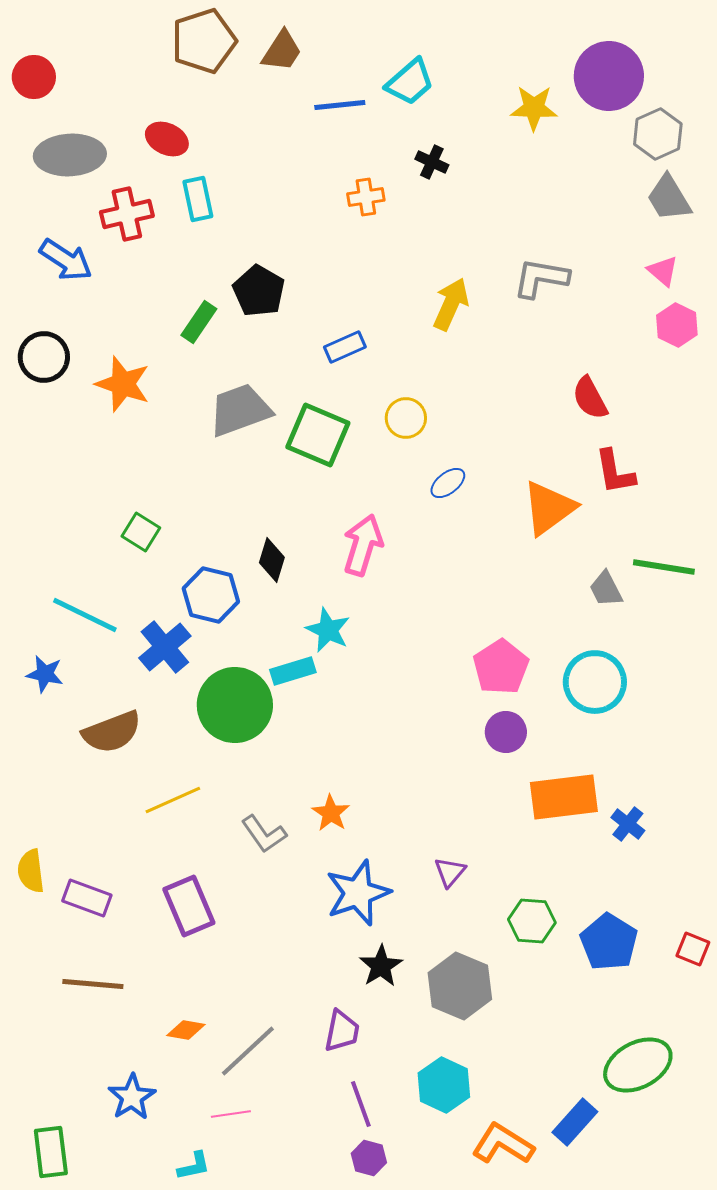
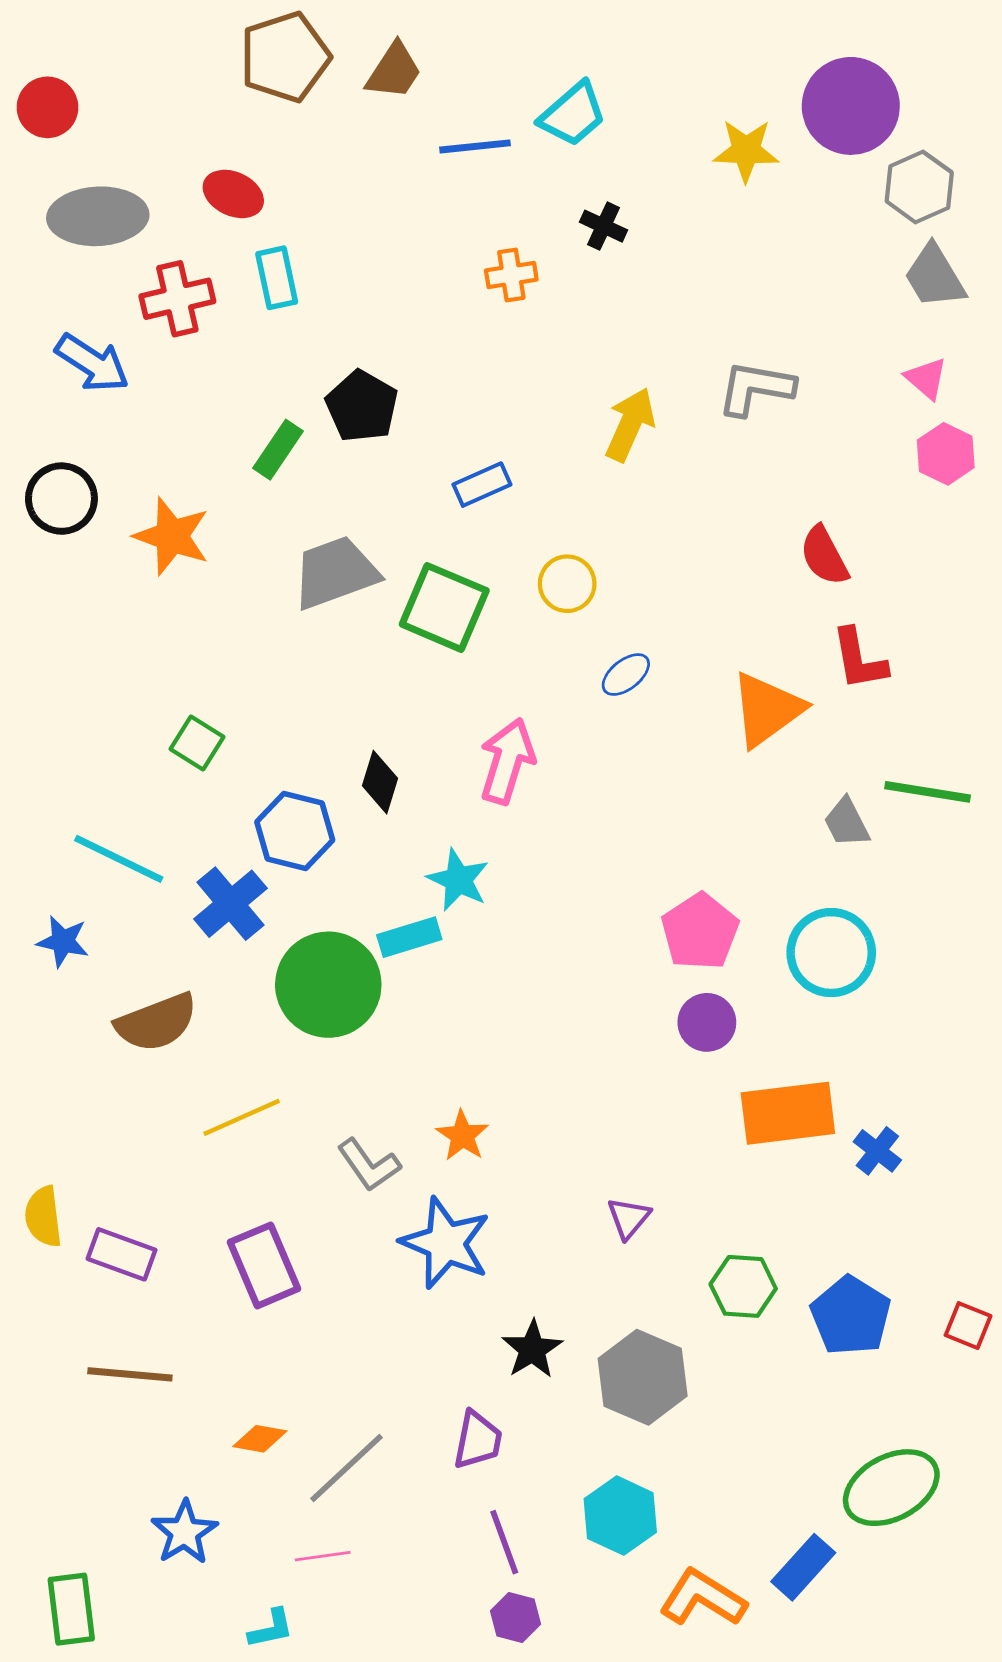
blue star: (358, 893) -> (446, 1243), moved, turned -30

